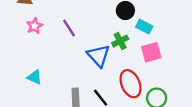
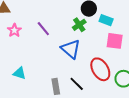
green cross: (120, 41) -> (79, 25), moved
pink square: (151, 52) -> (115, 41), turned 30

